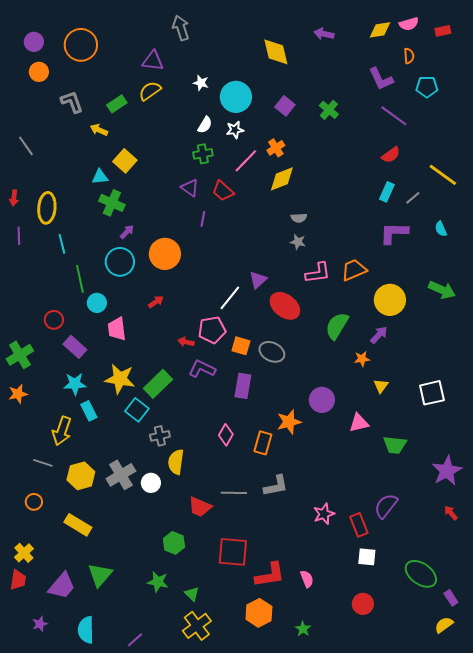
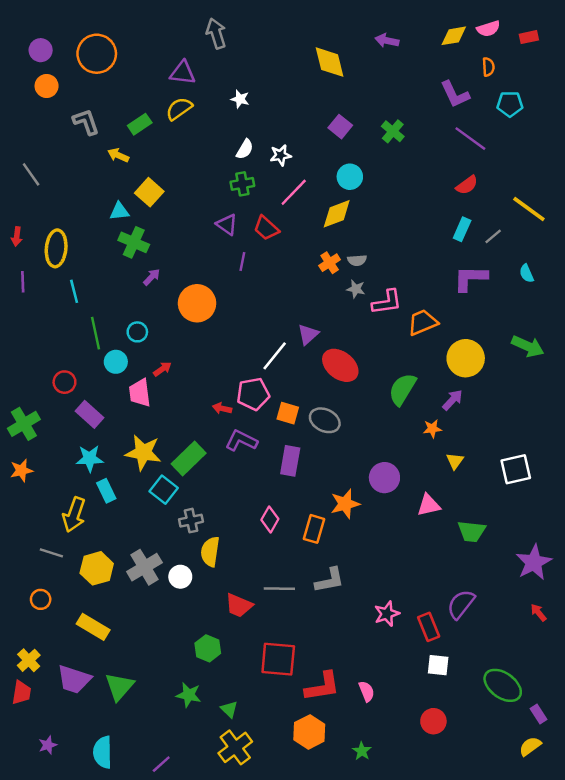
cyan circle: (236, 97) -> (350, 177), moved, size x0.7
orange cross: (276, 148) -> (330, 263), moved
cyan circle: (120, 262) -> (137, 332), moved, size x0.6
pink L-shape: (318, 273) -> (387, 302), moved
red arrow: (156, 302) -> (162, 369), moved
purple trapezoid: (62, 586) -> (74, 679), moved, turned 68

